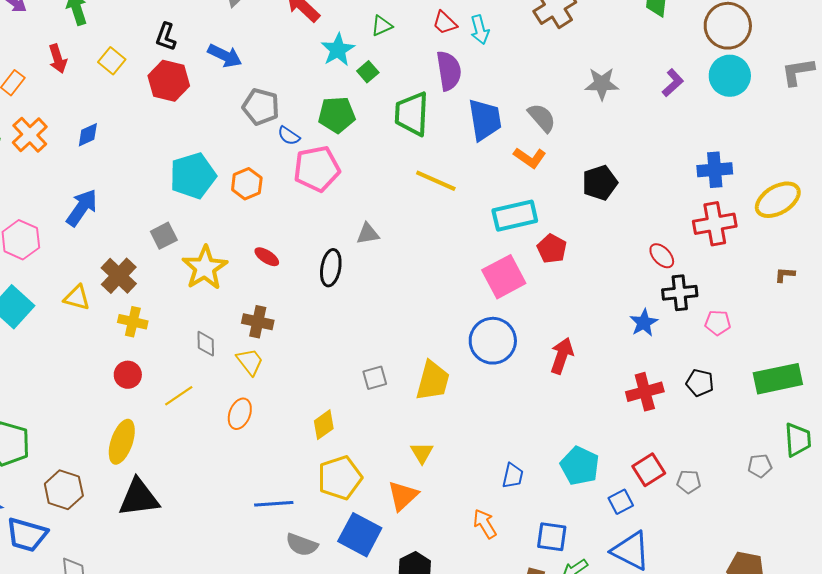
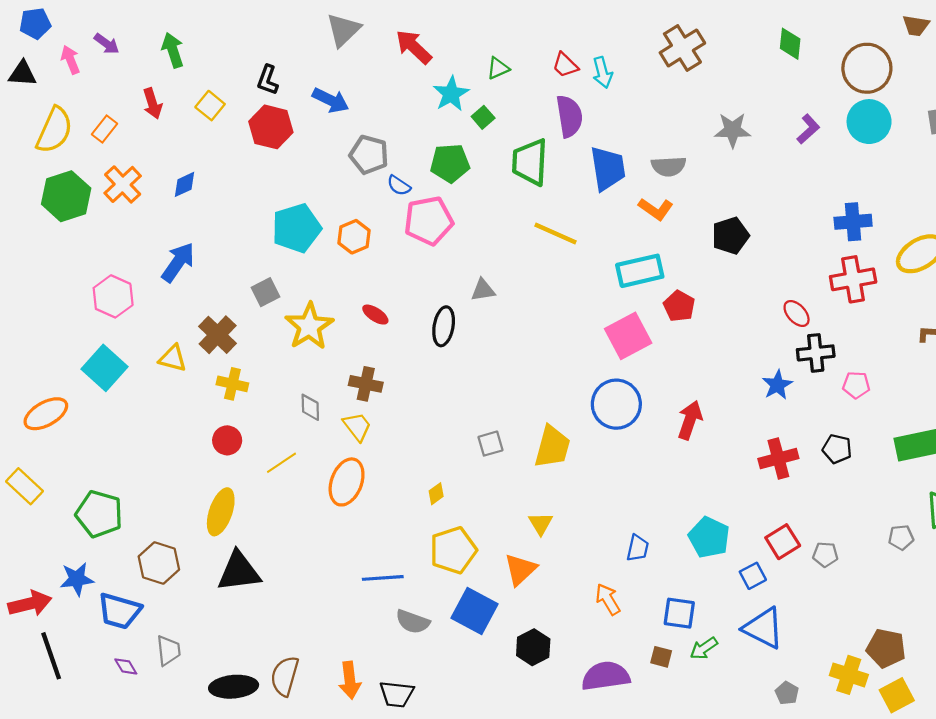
gray semicircle: (542, 118) -> (669, 166), turned 128
orange ellipse: (240, 414) -> (347, 482), size x1.4
yellow diamond: (324, 425) -> (436, 494), size x0.7

